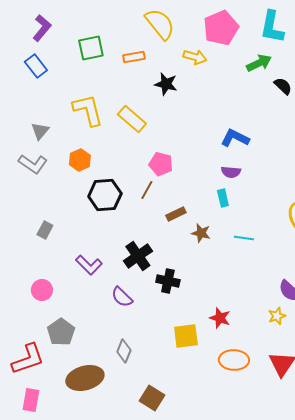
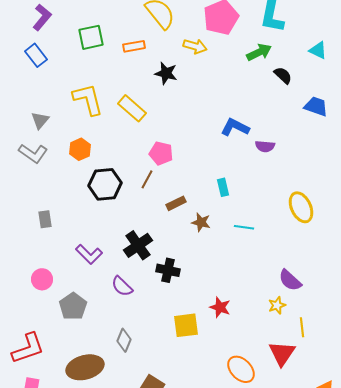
purple semicircle: (231, 172) -> (265, 146), moved
gray rectangle: (45, 230) -> (45, 219), turned -36
gray pentagon: (61, 332) -> (73, 306), moved
orange ellipse: (234, 360) -> (241, 369), moved, turned 44

